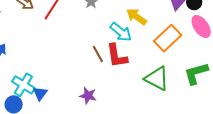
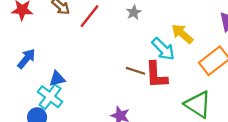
brown line: (98, 54) -> (136, 71), turned -48
blue triangle: (40, 94) -> (57, 79), moved, turned 35

